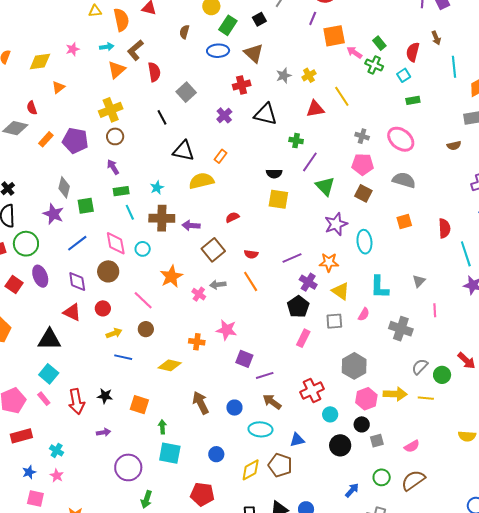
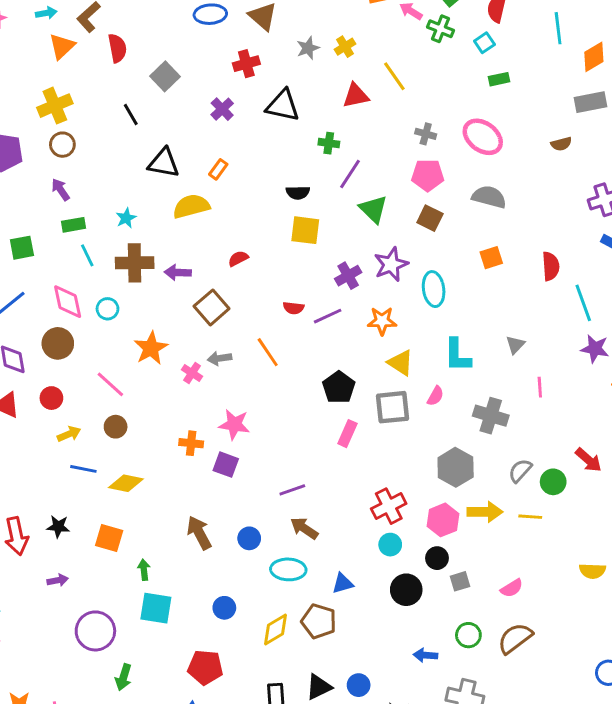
red semicircle: (251, 254) -> (294, 308), moved
purple cross: (308, 282) -> (348, 276), moved, turned 30
gray square: (334, 321) -> (393, 407), size x1.4
purple square: (244, 359) -> (226, 465), moved
yellow diamond: (170, 365) -> (126, 483), moved
gray hexagon: (354, 366) -> (456, 467), moved
red cross: (312, 391) -> (389, 506), moved
blue arrow: (352, 490) -> (425, 655), turned -126

